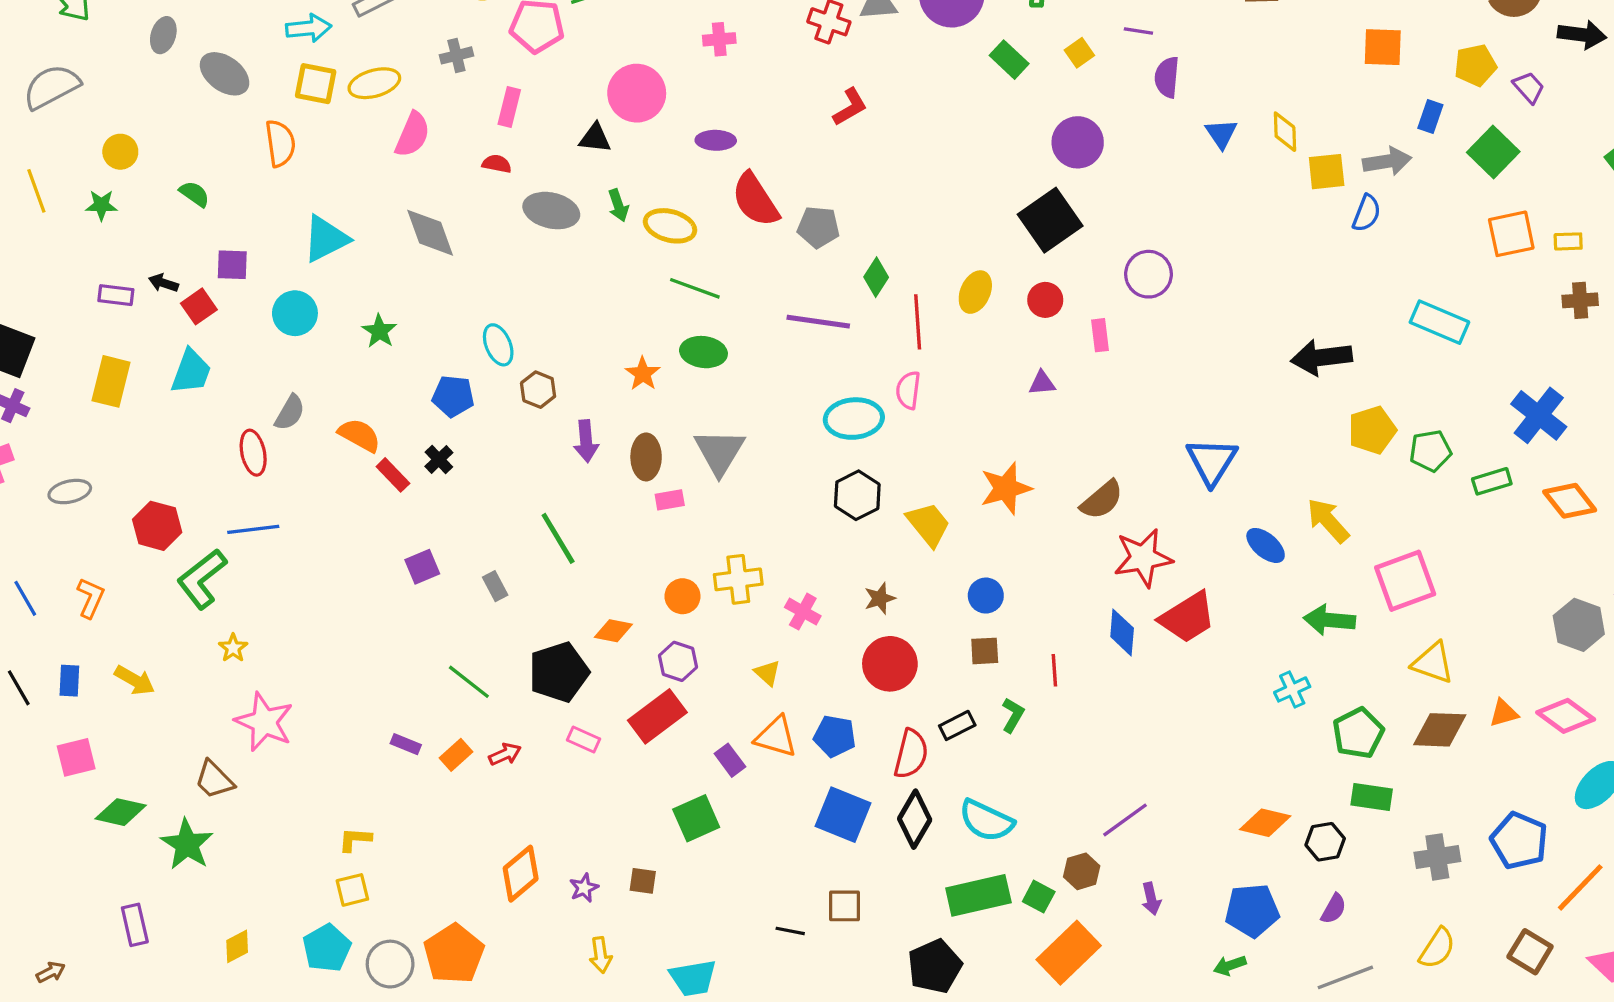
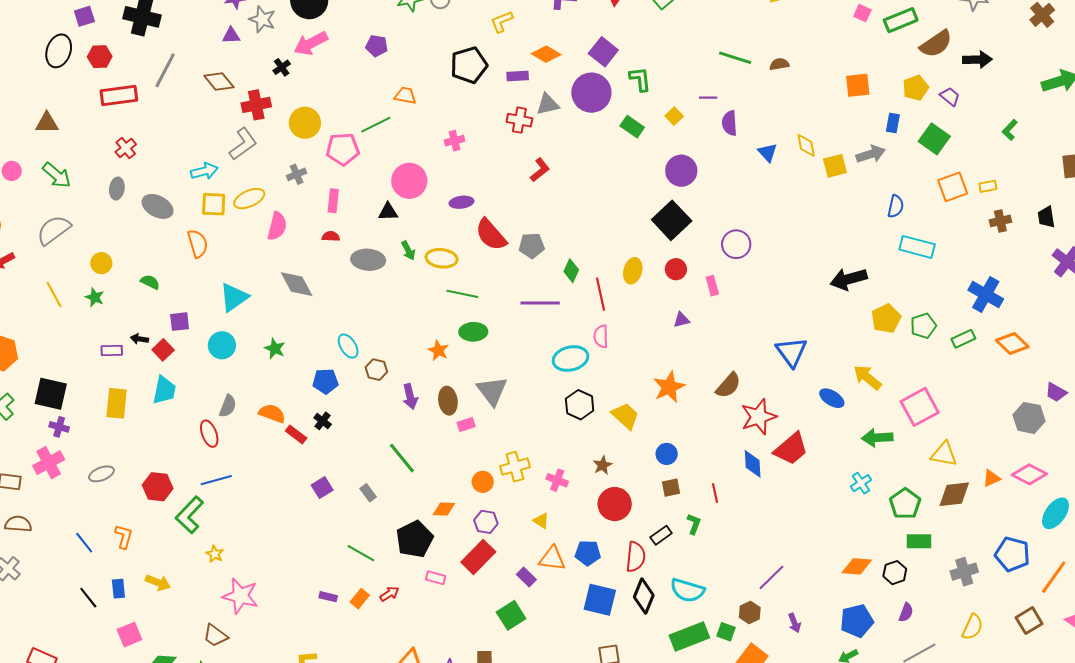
green star: (101, 205) -> (95, 297), turned 30
blue semicircle: (1367, 213) -> (896, 206), moved
brown square: (1530, 952) -> (1029, 621), turned 36

